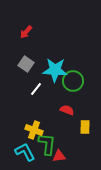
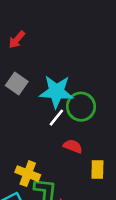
white line: (36, 89) -> (56, 118), moved

